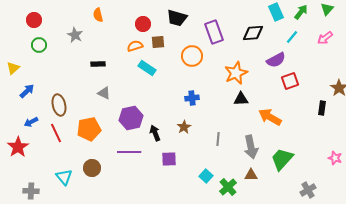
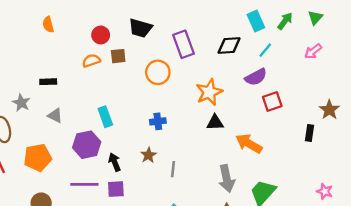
gray star: (75, 35) -> (21, 103), moved
cyan line: (292, 37) -> (265, 50), moved
cyan rectangle: (147, 68) -> (105, 117), moved, turned 36
gray line: (218, 139) -> (173, 169), moved
purple square: (169, 159) -> (116, 189), moved

